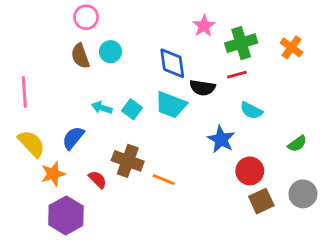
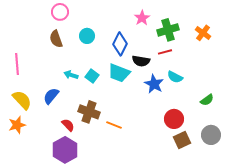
cyan circle: (110, 52) -> (87, 36), moved
blue diamond: (172, 63) -> (120, 44), turned 35
blue star: (221, 139) -> (154, 84), moved
orange star: (53, 174) -> (17, 125), moved
purple hexagon: (66, 215) -> (65, 150), moved

